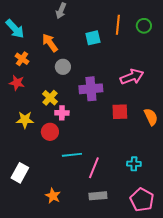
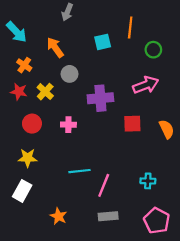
green circle: (144, 26) -> (153, 50), moved
yellow cross: (50, 98) -> (45, 92), moved
yellow star: (25, 120) -> (28, 158), moved
red circle: (50, 132) -> (32, 124), moved

